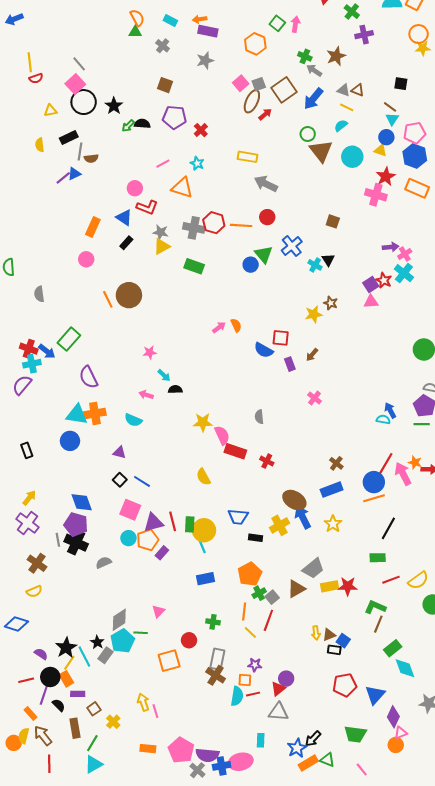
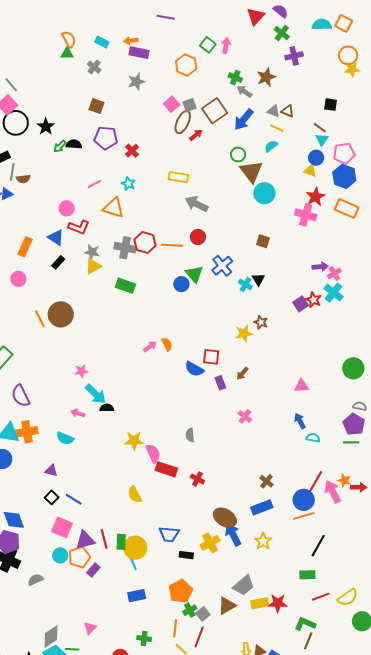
cyan circle: (352, 157) -> (264, 193), moved
pink triangle: (371, 302) -> (301, 386), moved
cyan arrow: (164, 375) -> (96, 394), size x1.6
blue arrow: (390, 410) -> (300, 421), moved

